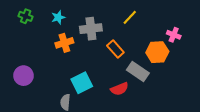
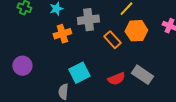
orange hexagon: (157, 52) -> (136, 31), moved
gray rectangle: (138, 72) -> (142, 75), moved

